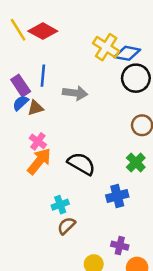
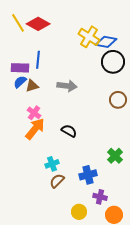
purple rectangle: (21, 86) -> (20, 68), turned -54
gray arrow: (75, 93) -> (67, 86), moved
green cross: (136, 162) -> (115, 156), moved
black semicircle: (81, 164) -> (69, 131), size x0.7
blue cross: (117, 196) -> (88, 175), moved

